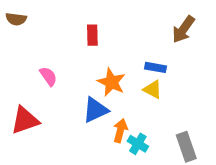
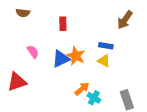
brown semicircle: (16, 19) -> (23, 13), moved
blue triangle: (95, 110) -> (61, 59), moved
orange arrow: (120, 131) -> (82, 89), turned 35

